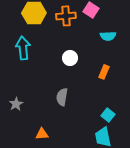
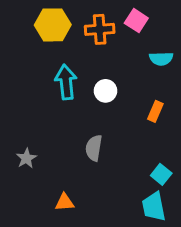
cyan arrow: (23, 48) -> (66, 82), moved

